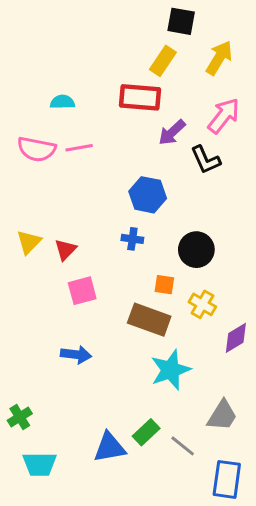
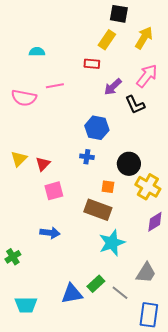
red rectangle: (140, 97) -> (92, 64), size x0.6
cyan semicircle: (62, 102) -> (37, 52), moved
pink line: (79, 148) -> (55, 86), moved
yellow cross: (202, 304) -> (148, 187), moved, size x1.4
green cross: (20, 417) -> (13, 257), moved

